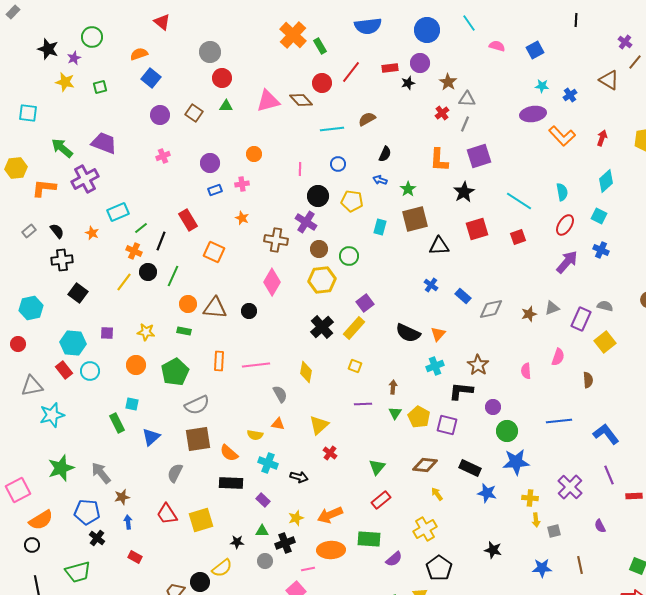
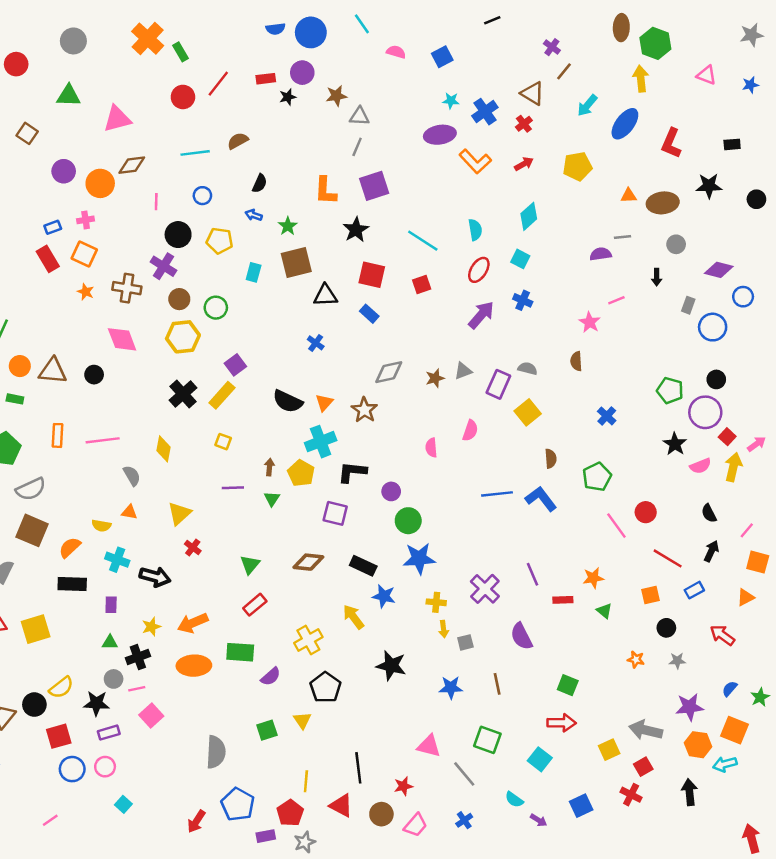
black line: (576, 20) -> (492, 20), turned 64
blue semicircle: (368, 26) -> (275, 29), moved, size x0.6
gray circle: (210, 52) -> (73, 41), moved
red circle: (222, 78) -> (16, 64), moved
brown star: (448, 82) -> (336, 96), turned 30
blue cross: (570, 95) -> (485, 112), size x1.5
brown diamond: (301, 100) -> (132, 165), moved, turned -55
green triangle: (226, 106) -> (69, 96), moved, size x1.5
red cross: (442, 113) -> (524, 124), moved
red arrow: (602, 138) -> (524, 164), turned 42
orange circle: (254, 154) -> (100, 183), size x1.5
purple circle: (210, 163) -> (64, 171), moved
orange star: (242, 218) -> (86, 292), moved
red rectangle: (188, 220) -> (48, 259), moved
red square: (477, 229) -> (372, 275), turned 30
orange square: (214, 252) -> (84, 254), moved
pink diamond: (272, 282) -> (122, 339), turned -52
blue rectangle: (463, 296) -> (369, 314), moved
brown star: (478, 365) -> (364, 410), moved
cyan cross: (435, 366) -> (321, 442), size x1.4
brown semicircle: (588, 380) -> (551, 459), moved
yellow pentagon: (419, 417) -> (301, 473), moved
blue line: (559, 421) -> (497, 494), moved
blue L-shape: (606, 434) -> (541, 499), moved
brown square: (198, 439) -> (32, 530), turned 32
orange semicircle: (229, 453) -> (70, 547), turned 96
black arrow: (299, 477) -> (155, 577), size x1.4
yellow arrow: (437, 494) -> (353, 617), moved, size x1.5
purple rectangle: (263, 500) -> (111, 605), turned 48
purple semicircle: (600, 526) -> (521, 636), size x1.6
black star: (237, 542) -> (97, 703), moved, size x1.5
black star: (493, 550) -> (391, 666), size x1.4
pink line: (308, 569) -> (137, 689), moved

